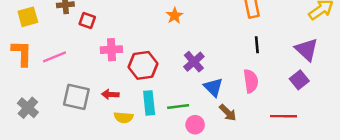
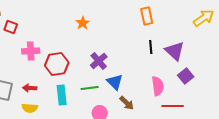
purple triangle: (307, 50) -> (175, 51), moved
pink semicircle: (251, 81) -> (158, 86), moved
green line: (178, 107) -> (90, 88), moved
yellow semicircle: (124, 117) -> (30, 108), moved

